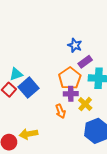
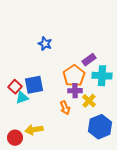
blue star: (75, 45) -> (45, 44), moved
cyan triangle: (16, 74) -> (22, 98), moved
blue square: (29, 88) -> (34, 85), turned 30

